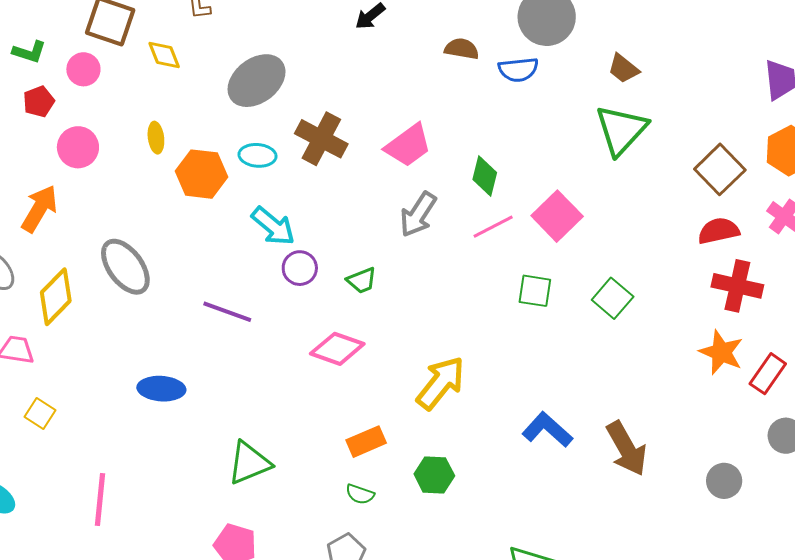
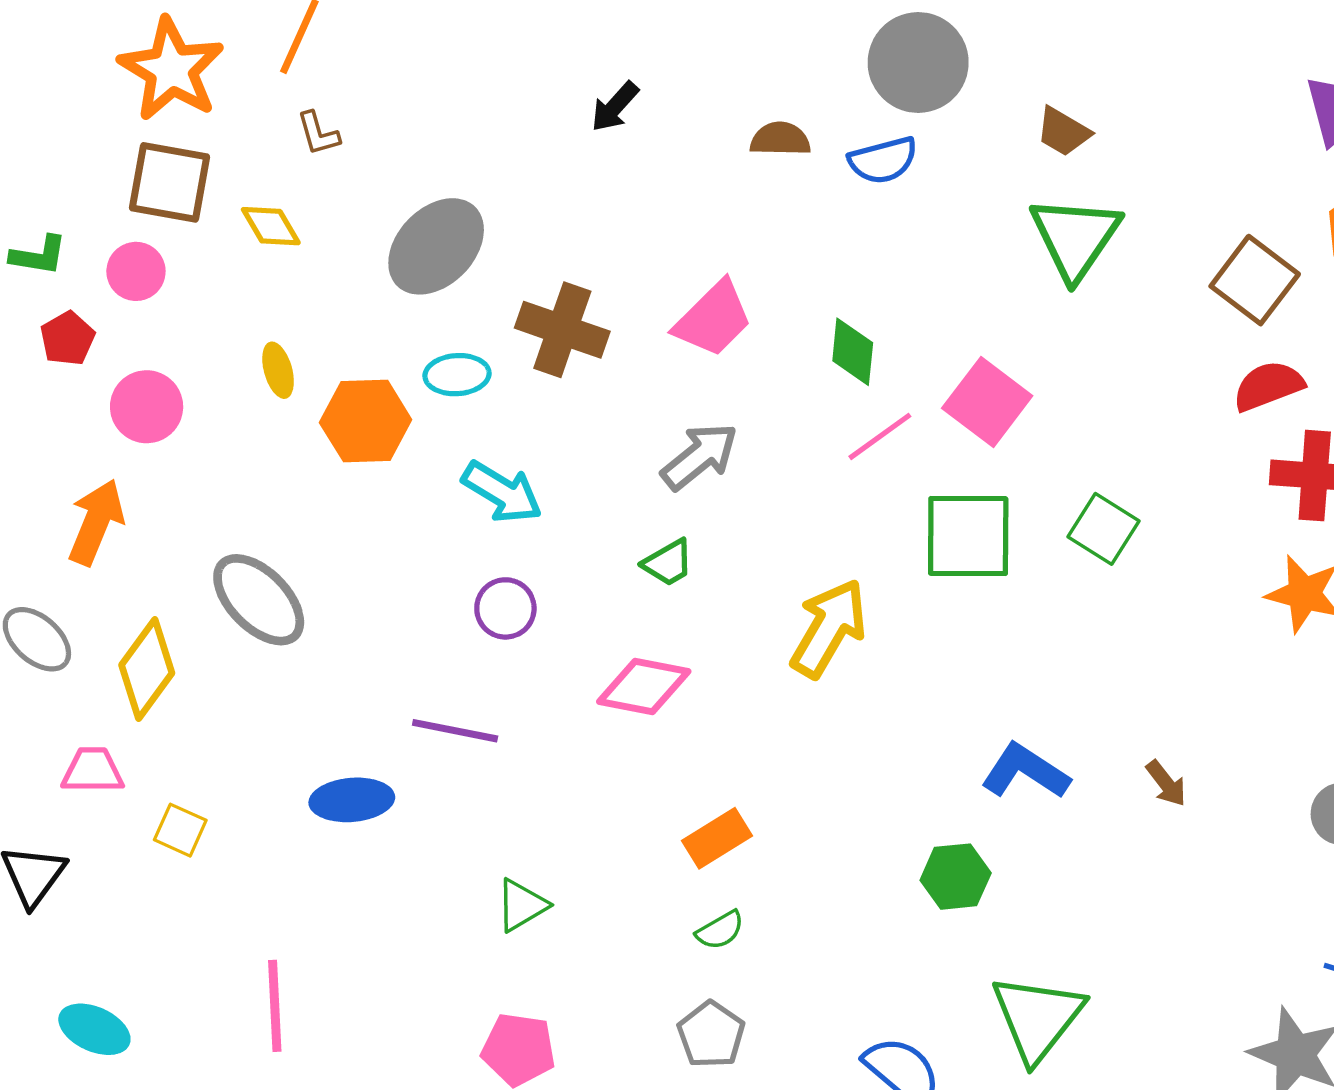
gray arrow: (418, 214) -> (700, 456), moved, turned -153
purple circle: (300, 268) -> (505, 608), moved
green square: (535, 291) -> (968, 536), size x1.6
purple line: (227, 312) -> (455, 731), moved
yellow arrow: (441, 383) -> (829, 628), moved
yellow square: (40, 414) -> (180, 830), moved
brown arrow: (627, 448) -> (1166, 783), size x0.5
green triangle: (249, 463) -> (522, 905), size x0.7
green hexagon: (434, 475) -> (956, 877), moved
green semicircle: (360, 494) -> (720, 930), turned -40

